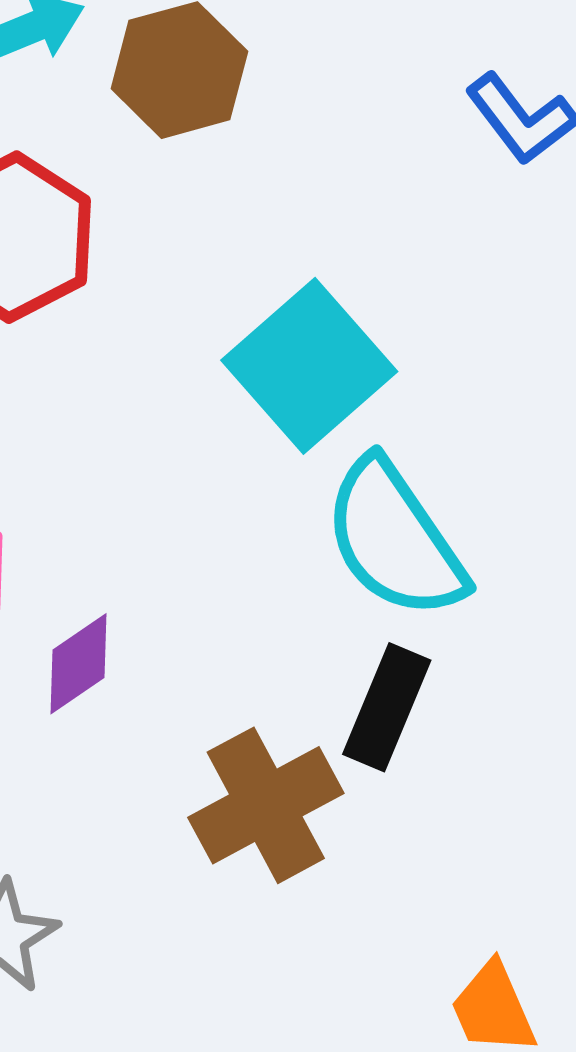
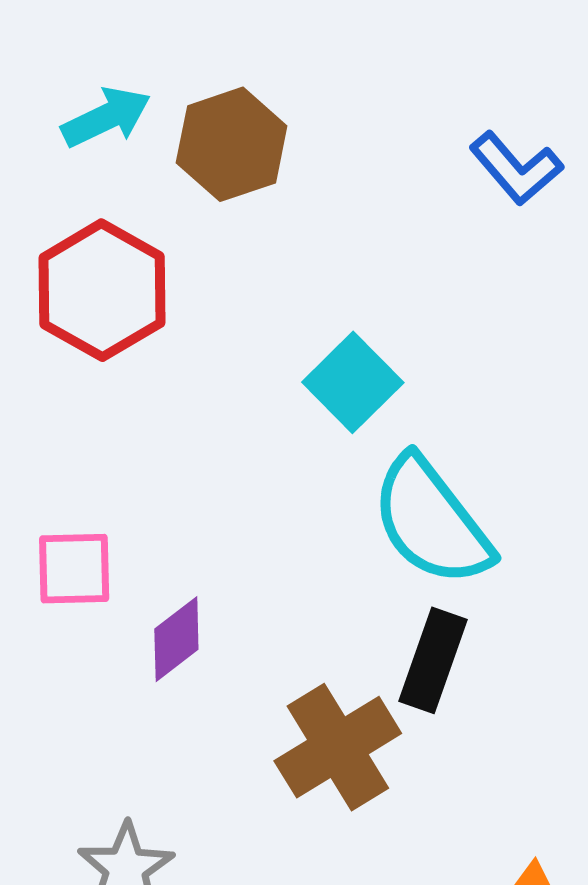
cyan square: (309, 366) -> (353, 382), size x0.7

